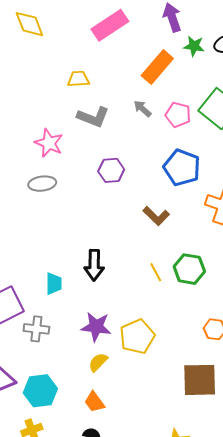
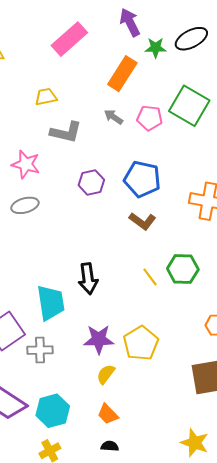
blue pentagon: (182, 168) -> (142, 179), moved
cyan trapezoid: (54, 284) -> (51, 303), size x1.6

